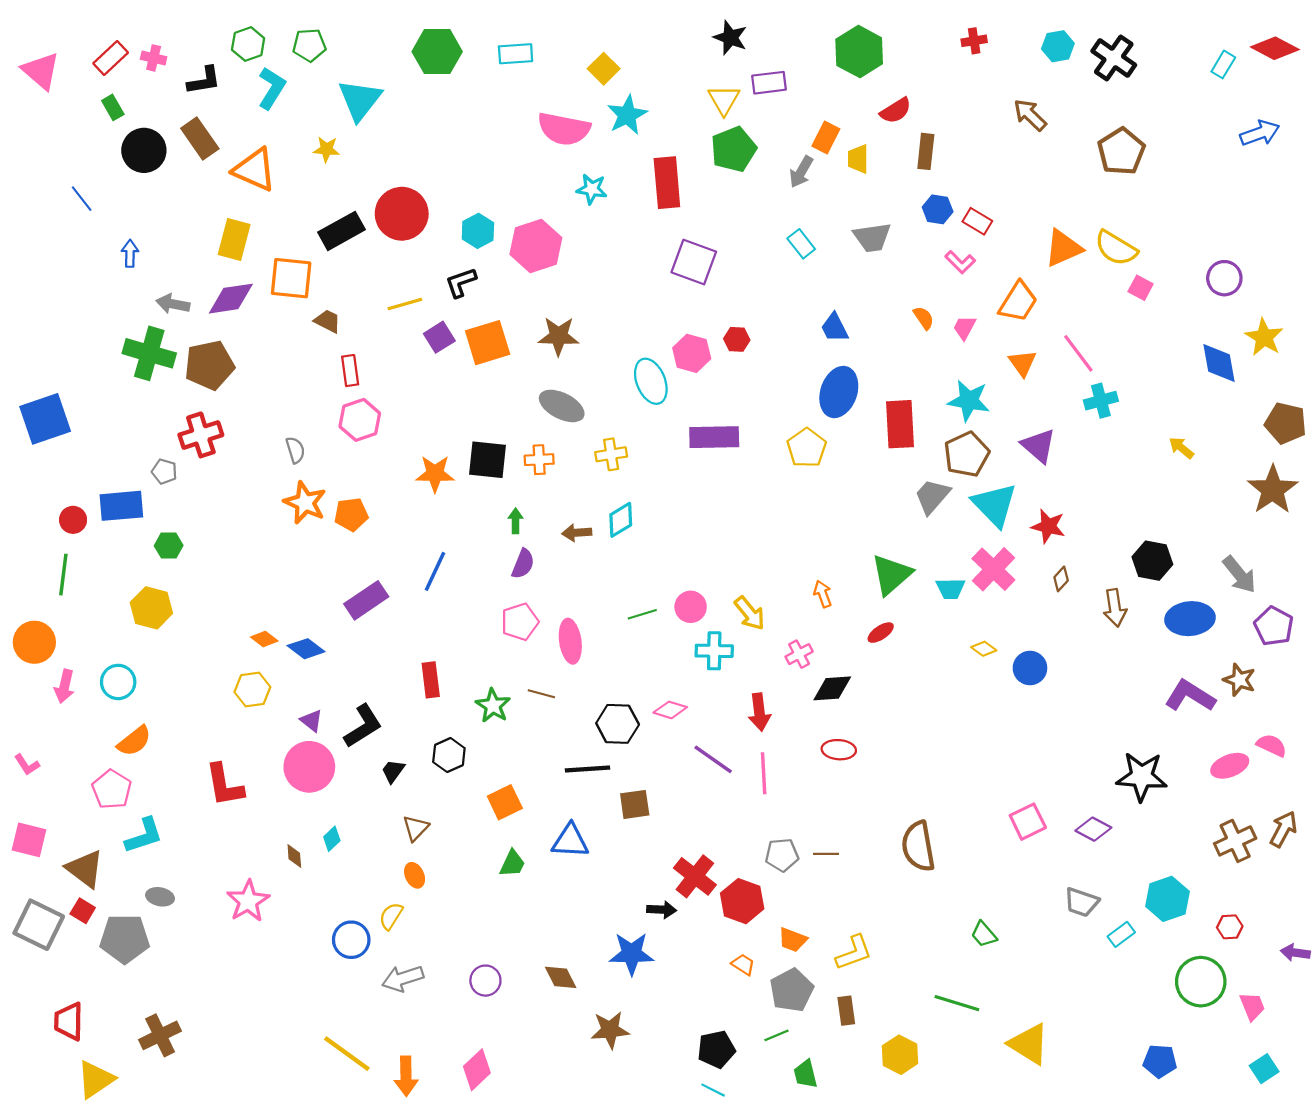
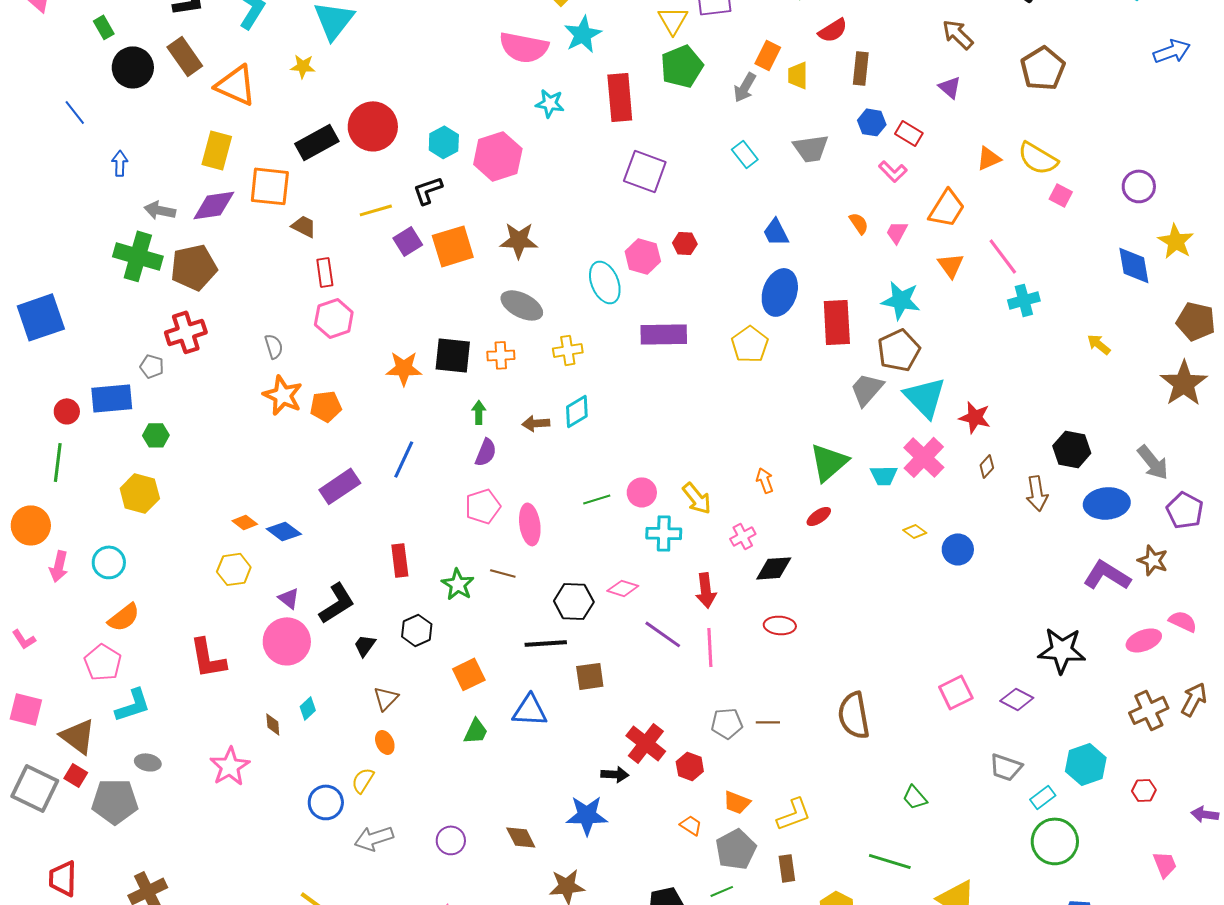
orange triangle: (1063, 248) -> (989, 158), size x0.7
purple triangle: (1039, 446) -> (950, 87), moved, size x0.7
red hexagon: (742, 901) -> (690, 766), size x0.7
green circle: (1201, 982) -> (1055, 841), moved

